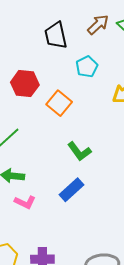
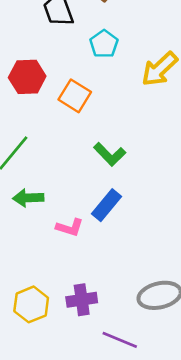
pink L-shape: (25, 202) -> (70, 227), moved

